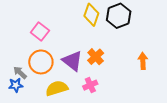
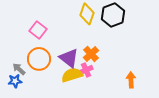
orange arrow: (143, 61) -> (131, 80), moved
pink cross: (90, 85) -> (86, 70), moved
yellow semicircle: (57, 88) -> (72, 75), moved

